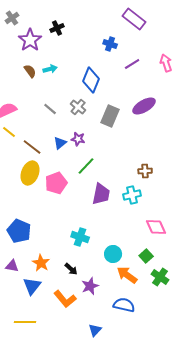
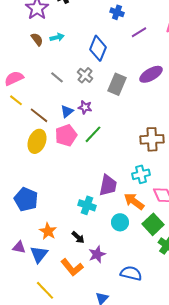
brown cross: (145, 171) -> (152, 139), size x1.6
pink pentagon: (56, 183) -> (66, 135), moved
purple trapezoid: (101, 194) -> (108, 185), moved
cyan cross: (132, 195) -> (141, 174), moved
green square: (146, 256) -> (153, 224), size x1.5
purple triangle: (12, 266) -> (19, 247), moved
orange arrow: (127, 275) -> (134, 201), moved
yellow line: (25, 322) -> (45, 290), moved, turned 45

